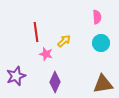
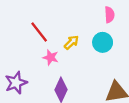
red line: (36, 32) -> (39, 32), turned -30
cyan circle: (101, 43) -> (103, 42), moved

